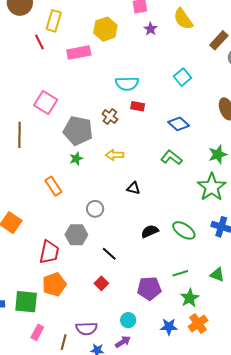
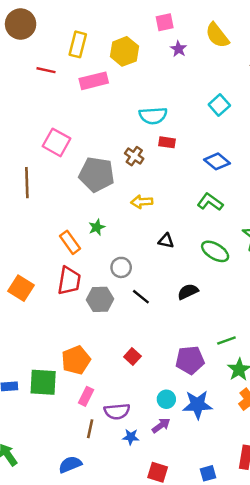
yellow rectangle: (54, 21) -> (78, 44), moved
red line: (39, 42) -> (46, 70), turned -49
green star: (76, 159) -> (97, 227), moved
green ellipse: (184, 230) -> (215, 251), moved
red trapezoid: (49, 252) -> (69, 281), moved
black line: (109, 254) -> (141, 297), moved
blue star: (169, 327) -> (197, 405), moved, size x1.4
pink rectangle: (37, 332) -> (86, 396), moved

